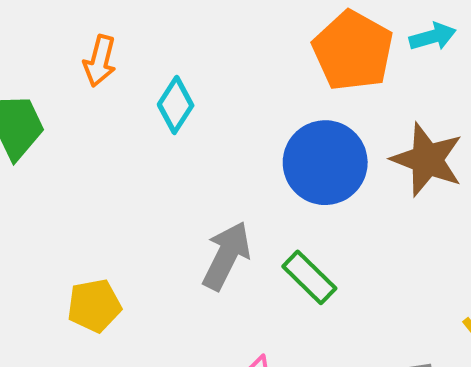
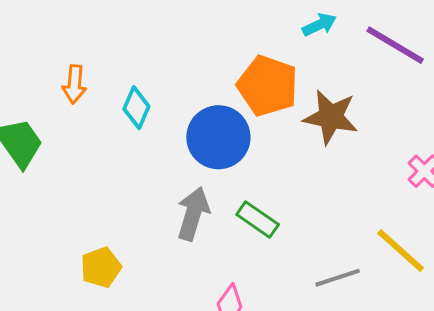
orange pentagon: (353, 51) -> (268, 86), moved
blue circle: (325, 163) -> (218, 137), moved

